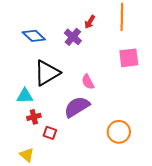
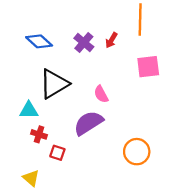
red arrow: (90, 22) -> (111, 40), moved
red cross: (34, 117) -> (39, 134), turned 32

